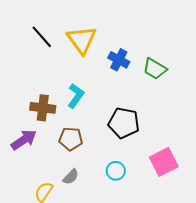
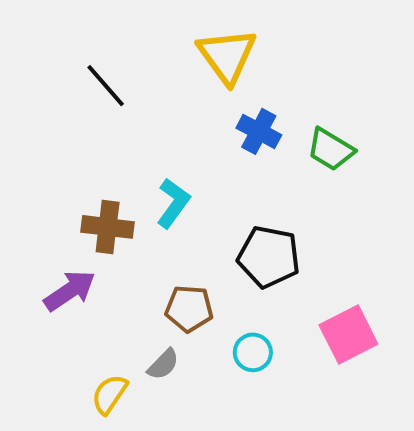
yellow triangle: (82, 40) -> (227, 56), moved
brown pentagon: (71, 139) -> (189, 309), moved

